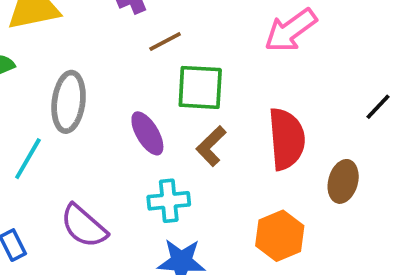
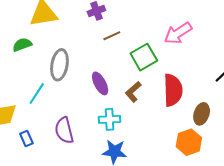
green square: (200, 87) -> (144, 57), moved, turned -36
purple semicircle: (84, 226) -> (64, 130), turned 32
orange hexagon: (280, 236) -> (189, 142), moved

